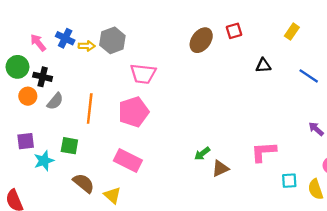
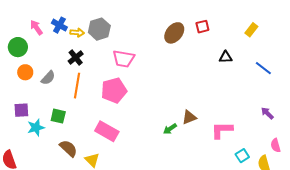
black cross: (43, 77) -> (76, 57), moved, turned 35
brown triangle: (220, 168) -> (189, 117), moved
cyan square: (289, 181) -> (242, 156), turned -32

